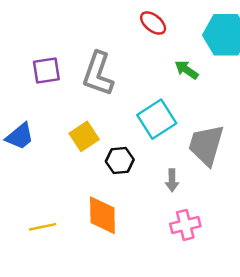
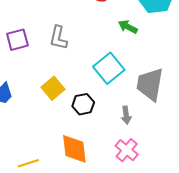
gray L-shape: (98, 74) -> (58, 38), size x0.7
pink cross: (185, 225) -> (127, 150), moved, turned -30

